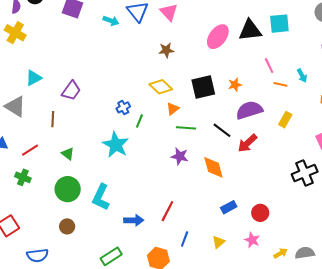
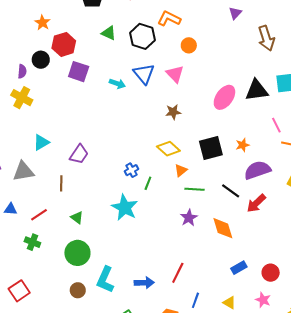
gray triangle: (15, 106) -> (23, 171), turned -40
purple star: (180, 156) -> (189, 218), turned 30
cyan L-shape: (101, 197) -> (105, 280), moved
yellow triangle: (218, 242) -> (229, 303), turned -48

